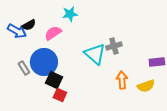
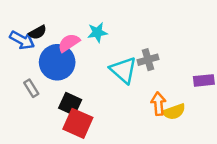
cyan star: (70, 14) -> (97, 32), moved
blue circle: (44, 62) -> (57, 62), moved
yellow semicircle: (146, 86) -> (174, 112), moved
red square: (60, 95) -> (78, 123), size x1.6

